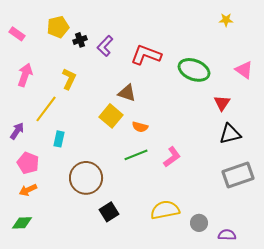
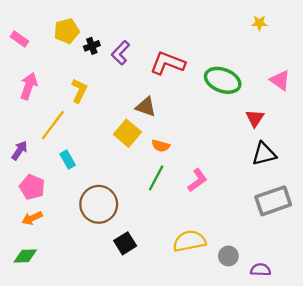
cyan rectangle: (59, 139) -> (68, 160), turned -42
green line: (136, 155) -> (156, 178), turned -40

